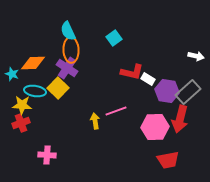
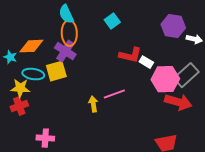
yellow square: (58, 88) -> (56, 71), turned 30
purple hexagon: (167, 91) -> (173, 26), moved
red arrow: (180, 119) -> (178, 102), turned -88
pink hexagon: (155, 127) -> (165, 79), moved

